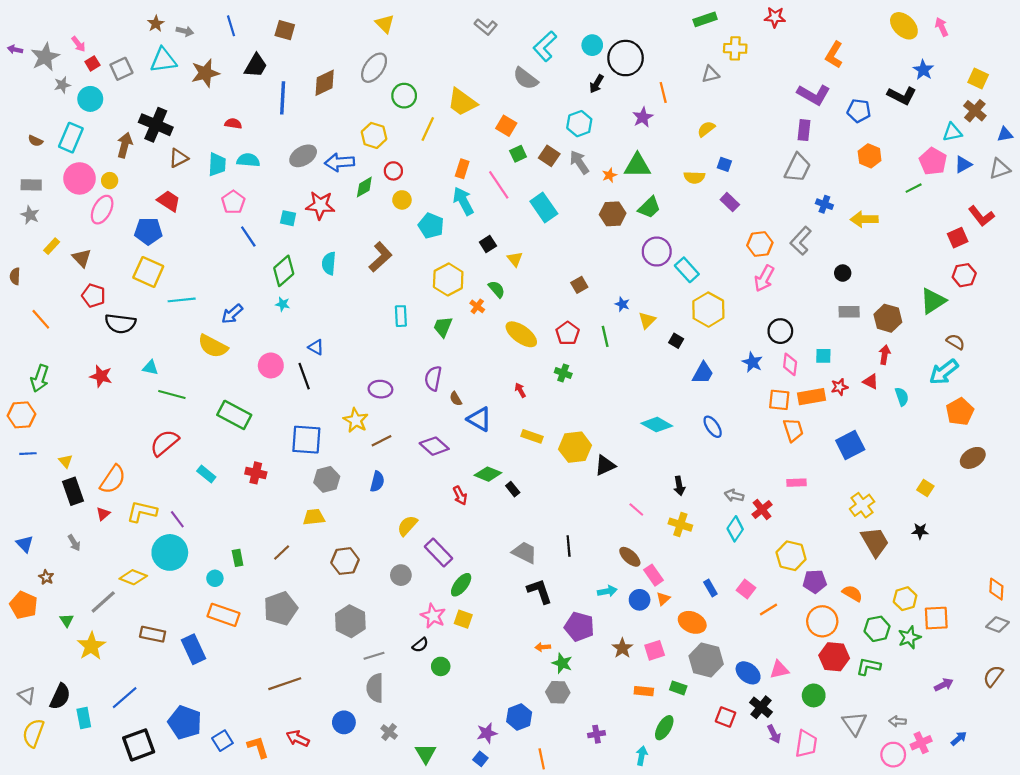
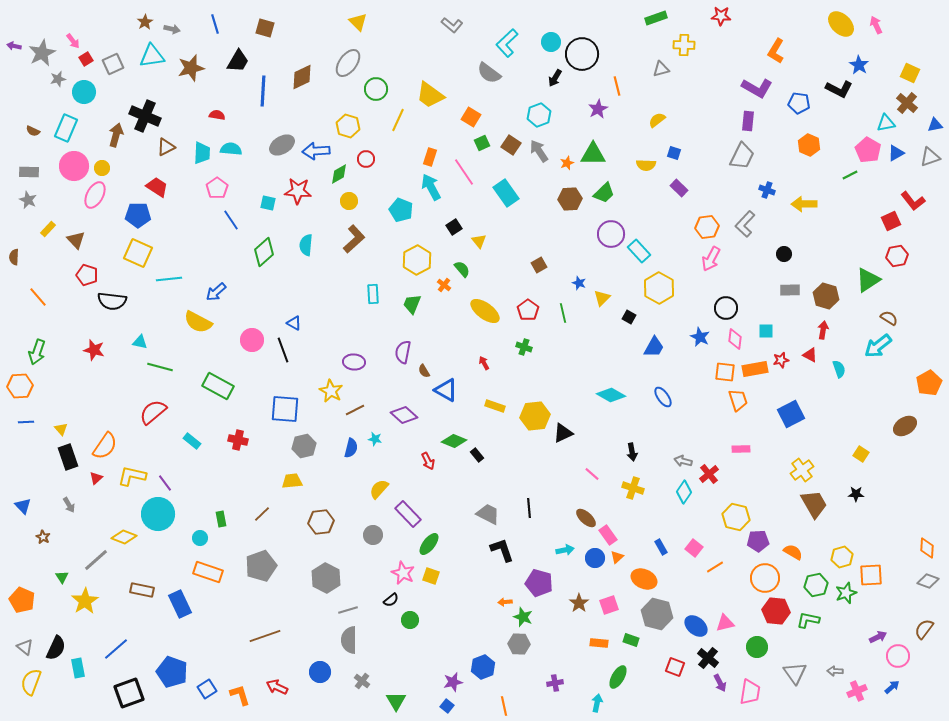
yellow circle: (402, 200) -> (349, 201), moved
cyan star: (283, 304) -> (375, 439), moved
orange pentagon: (960, 412) -> (929, 383), moved
orange pentagon: (24, 605) -> (22, 600), moved
pink circle: (893, 755) -> (898, 656), moved

